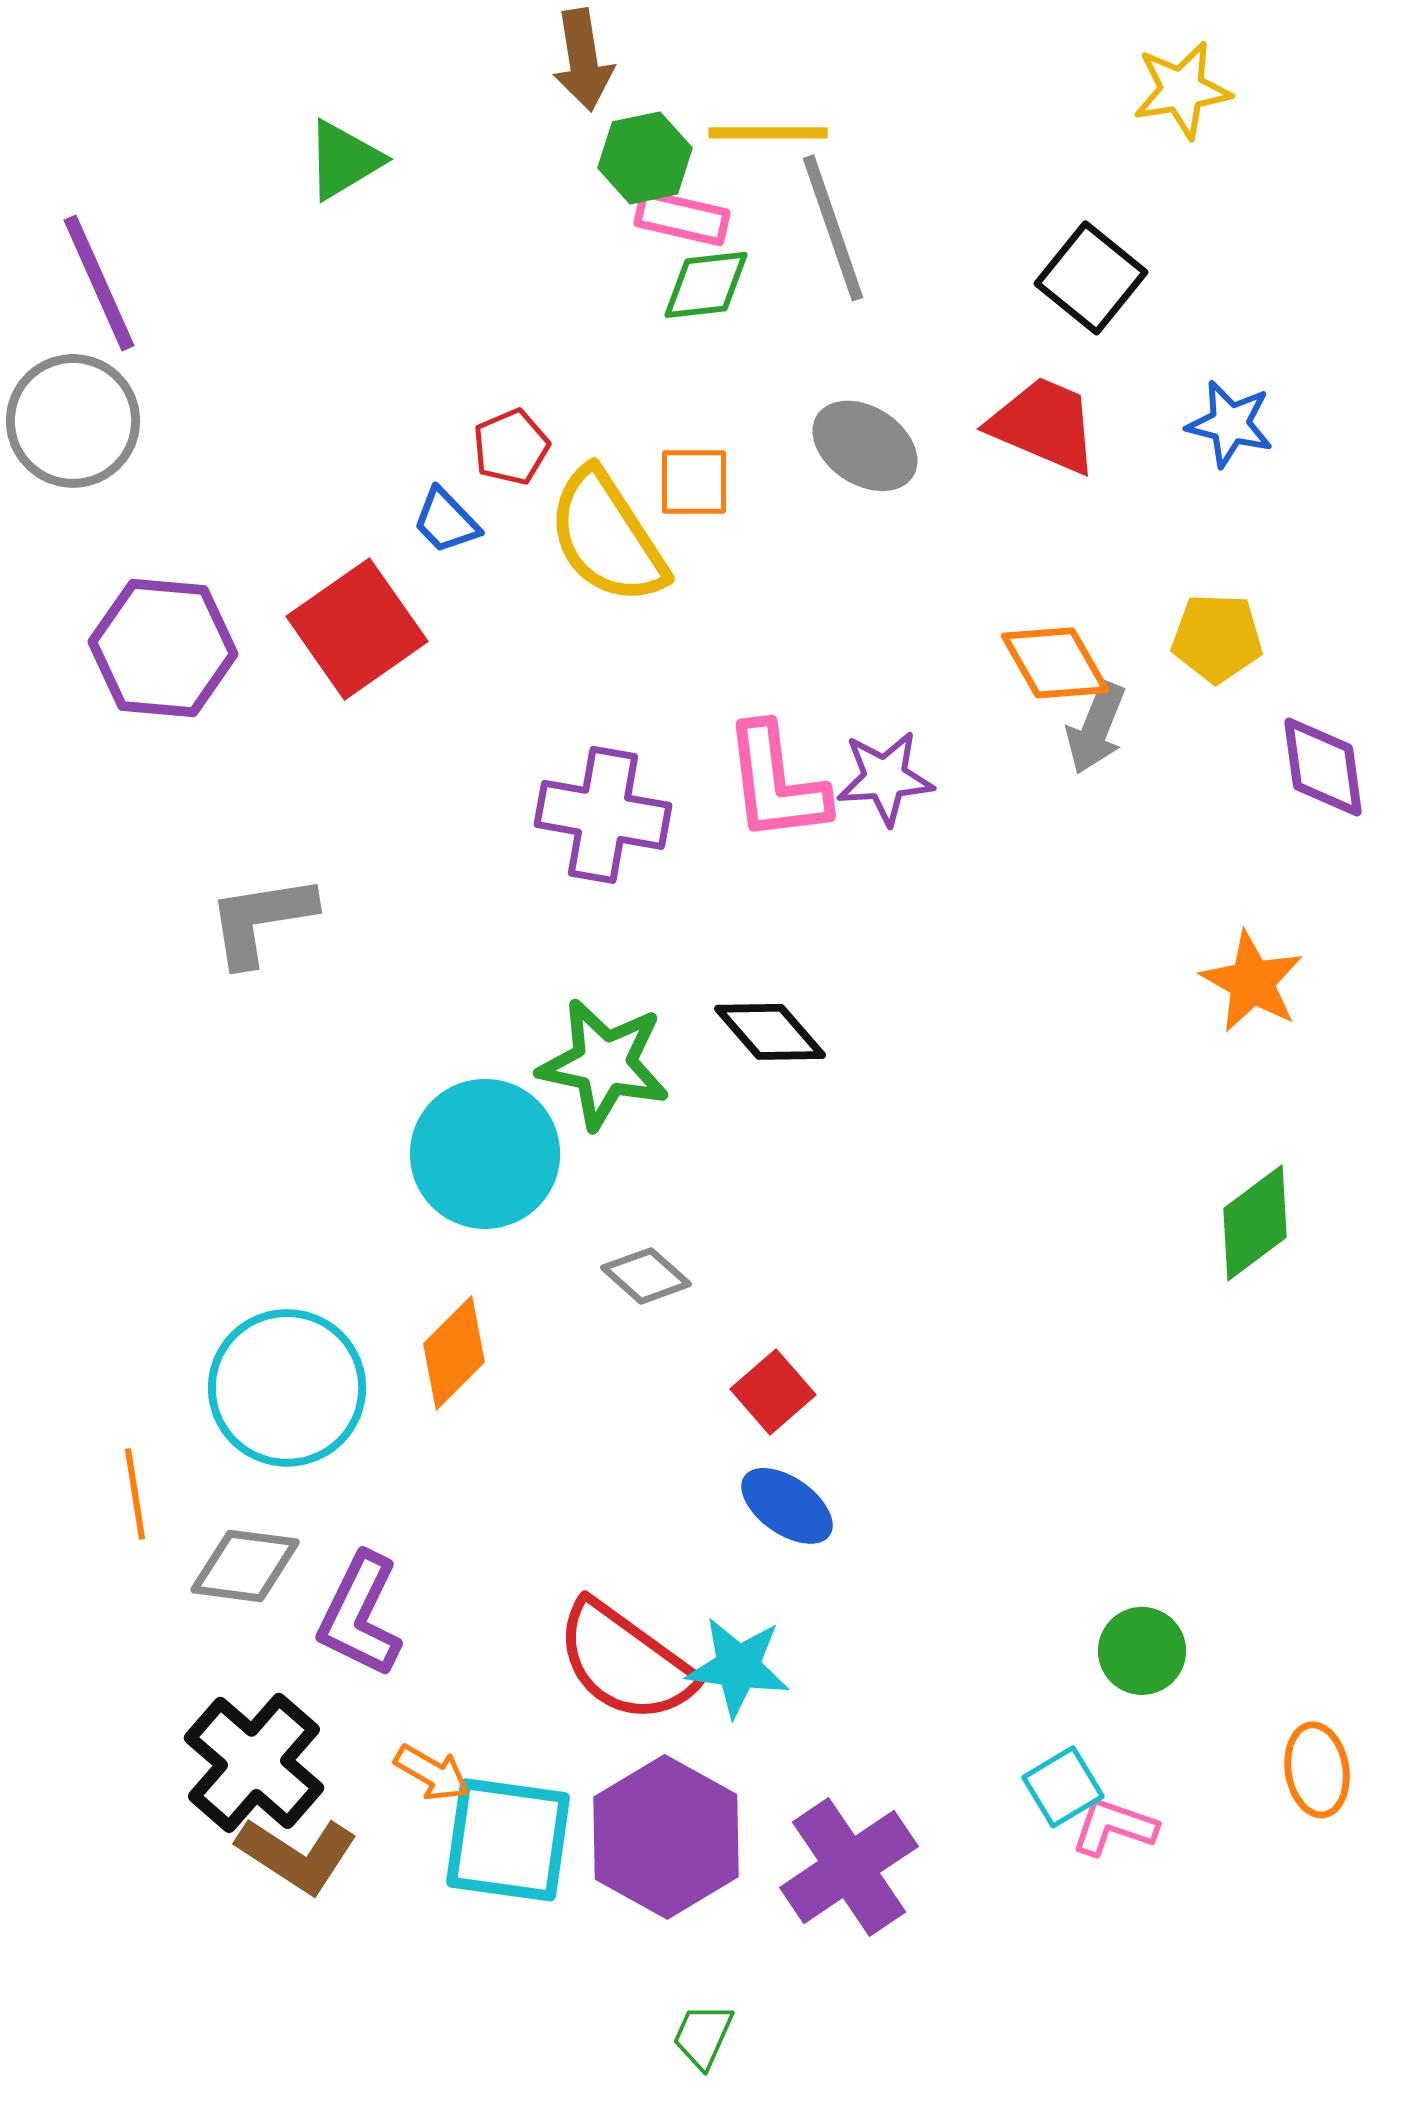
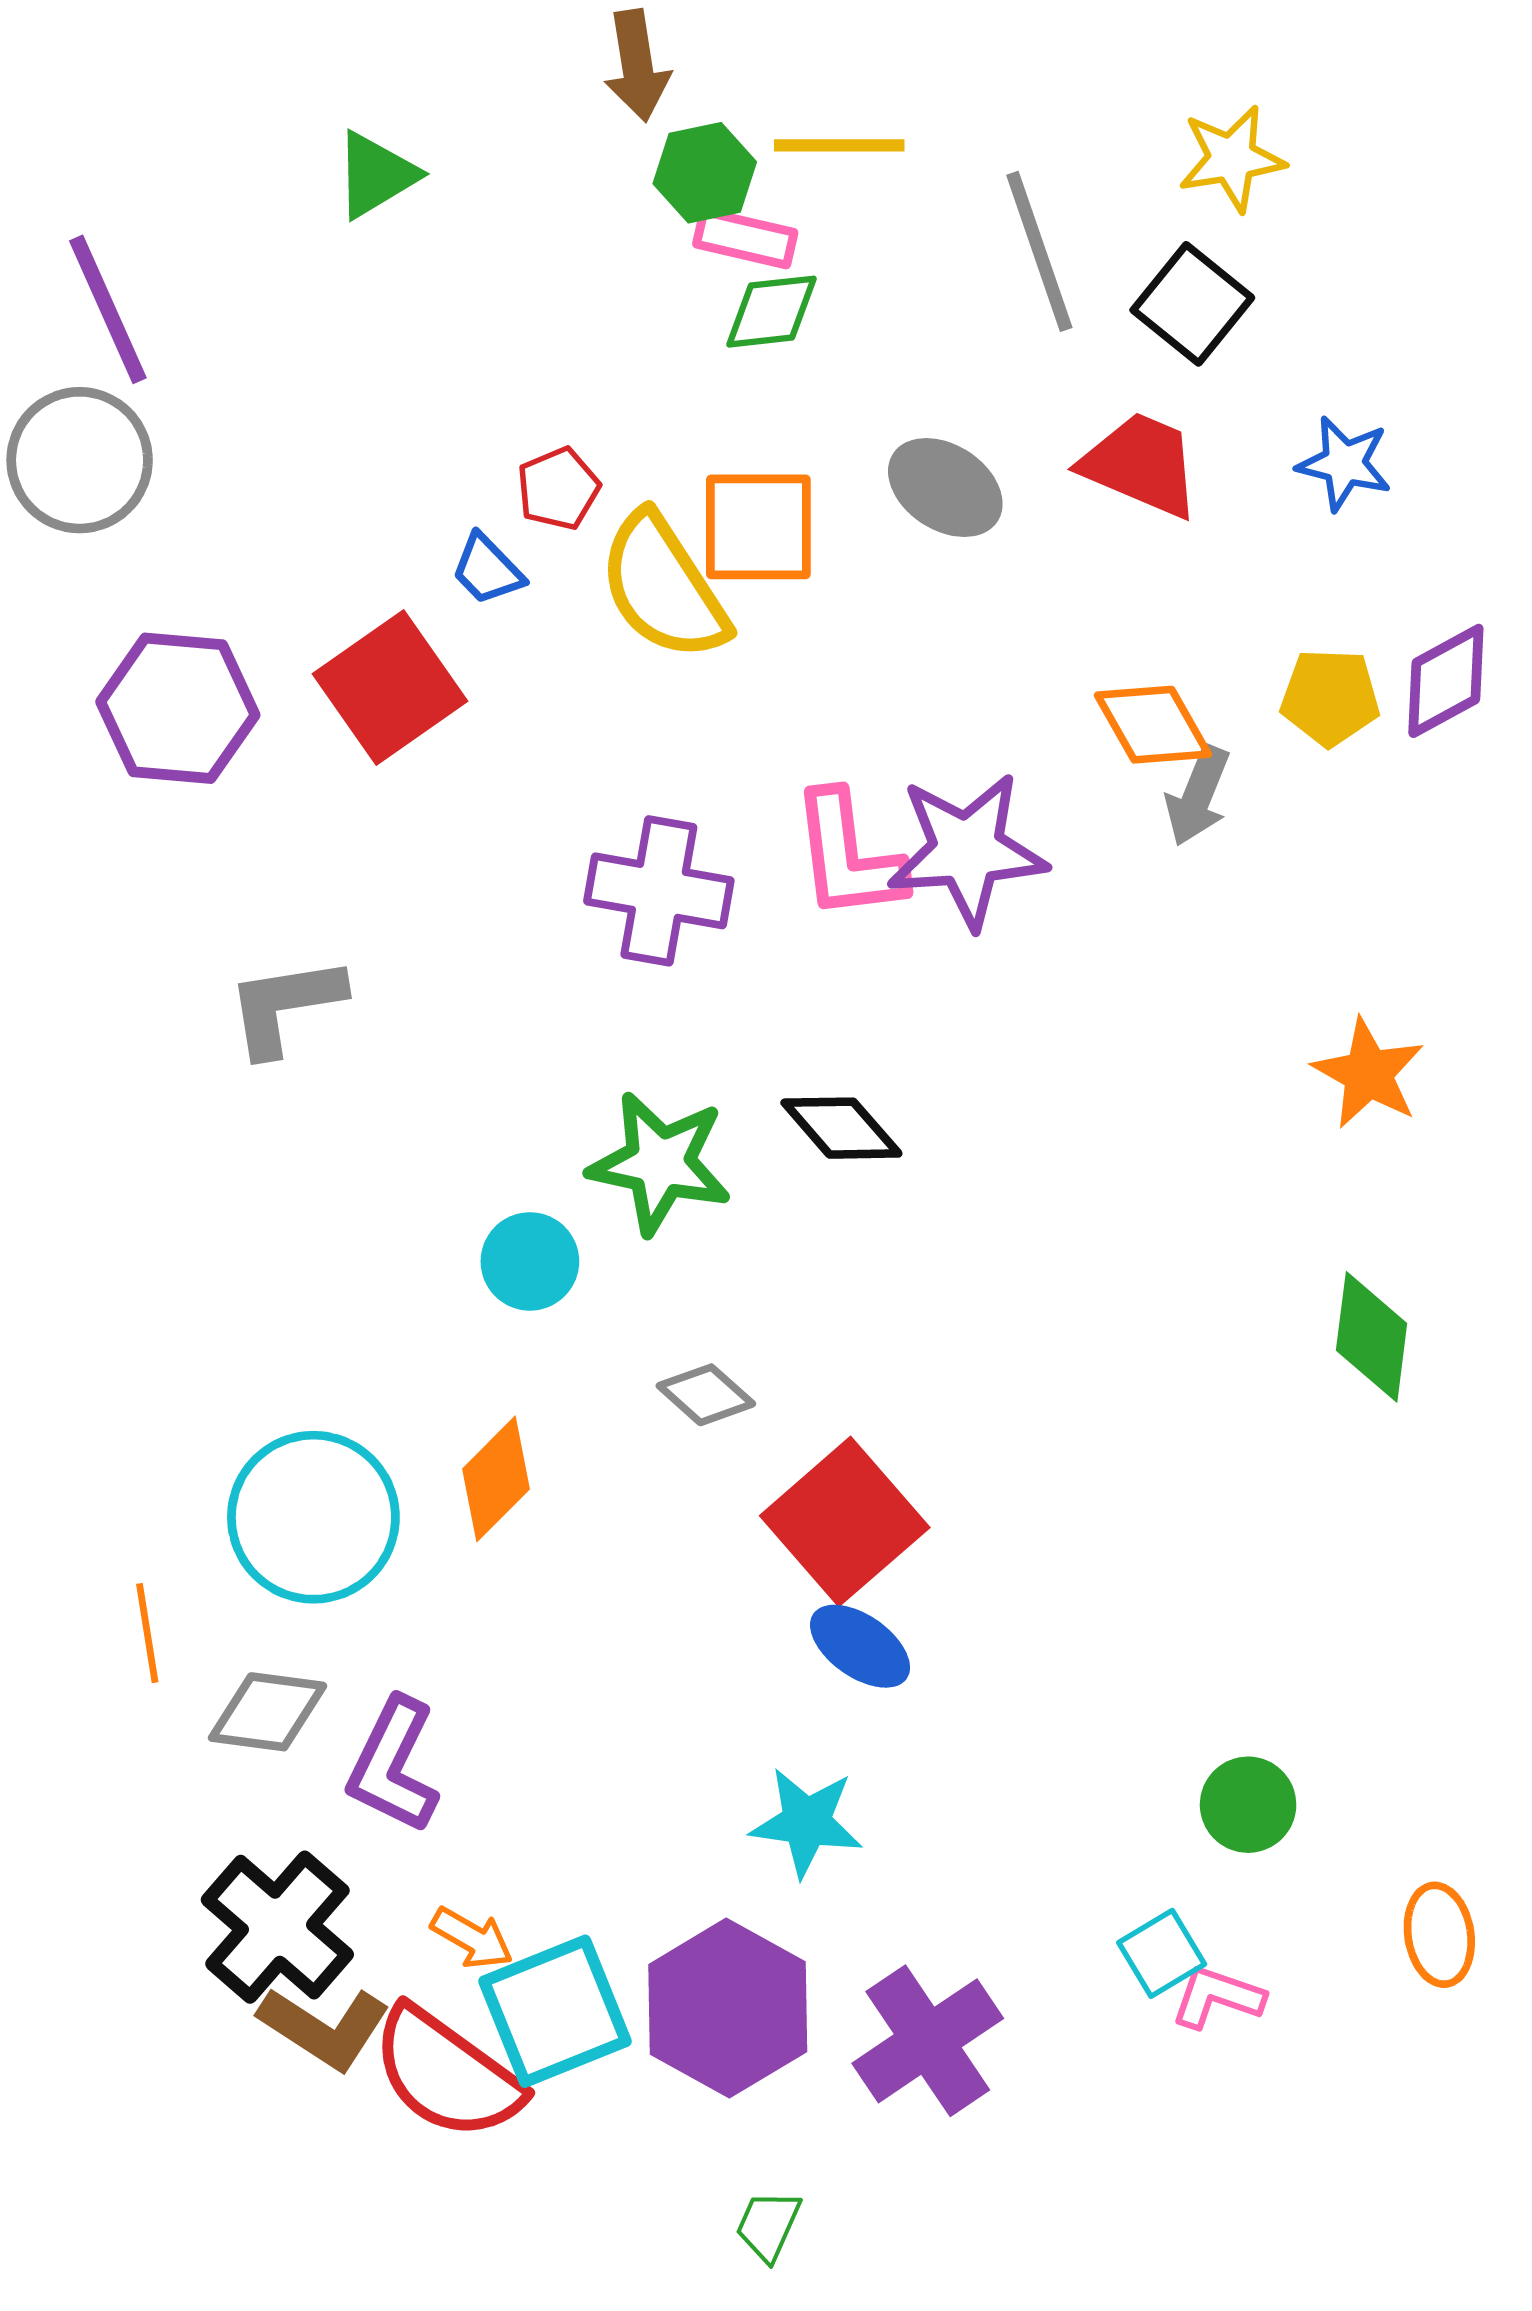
yellow star: (1182, 90) -> (1232, 158), moved
gray line: (833, 228) -> (1039, 251), moved
orange square: (694, 482) -> (758, 527), size x1.5
purple diamond: (1323, 767) -> (1446, 681), moved, turned 69
purple star: (885, 778) -> (967, 850), size x1.5
cyan circle: (485, 1154) -> (530, 1261), size x0.6
green diamond: (1255, 1223) -> (1372, 1337), turned -46
red square: (773, 1392) -> (845, 1522), size x1.8
red semicircle: (625, 1662) -> (447, 2074), moved
cyan square: (508, 1840) -> (555, 2011), turned -30

